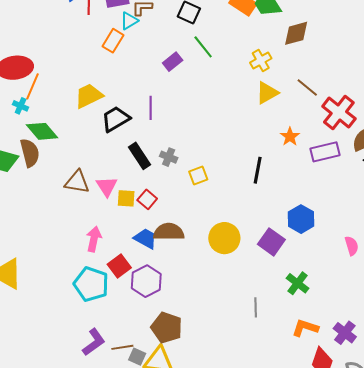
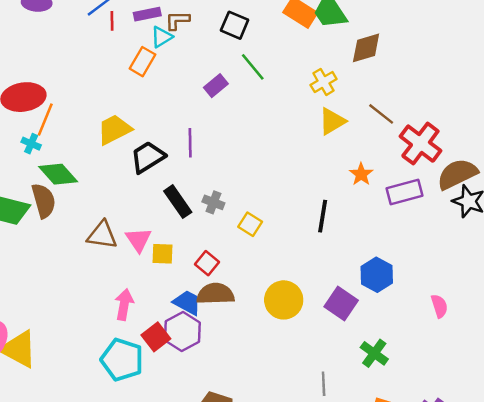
yellow square: (198, 176) -> (250, 224), turned -36
red square: (147, 199) -> (207, 263), moved
purple hexagon: (146, 281) -> (182, 331), moved

